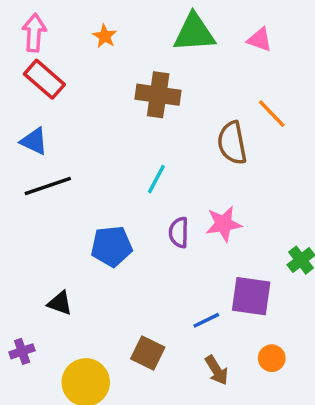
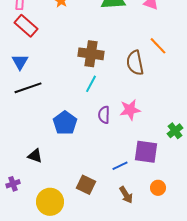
brown cross: (158, 95) -> (91, 54), moved
blue triangle: (34, 141) -> (20, 62), turned 36
blue pentagon: (112, 246) -> (65, 123), turned -30

